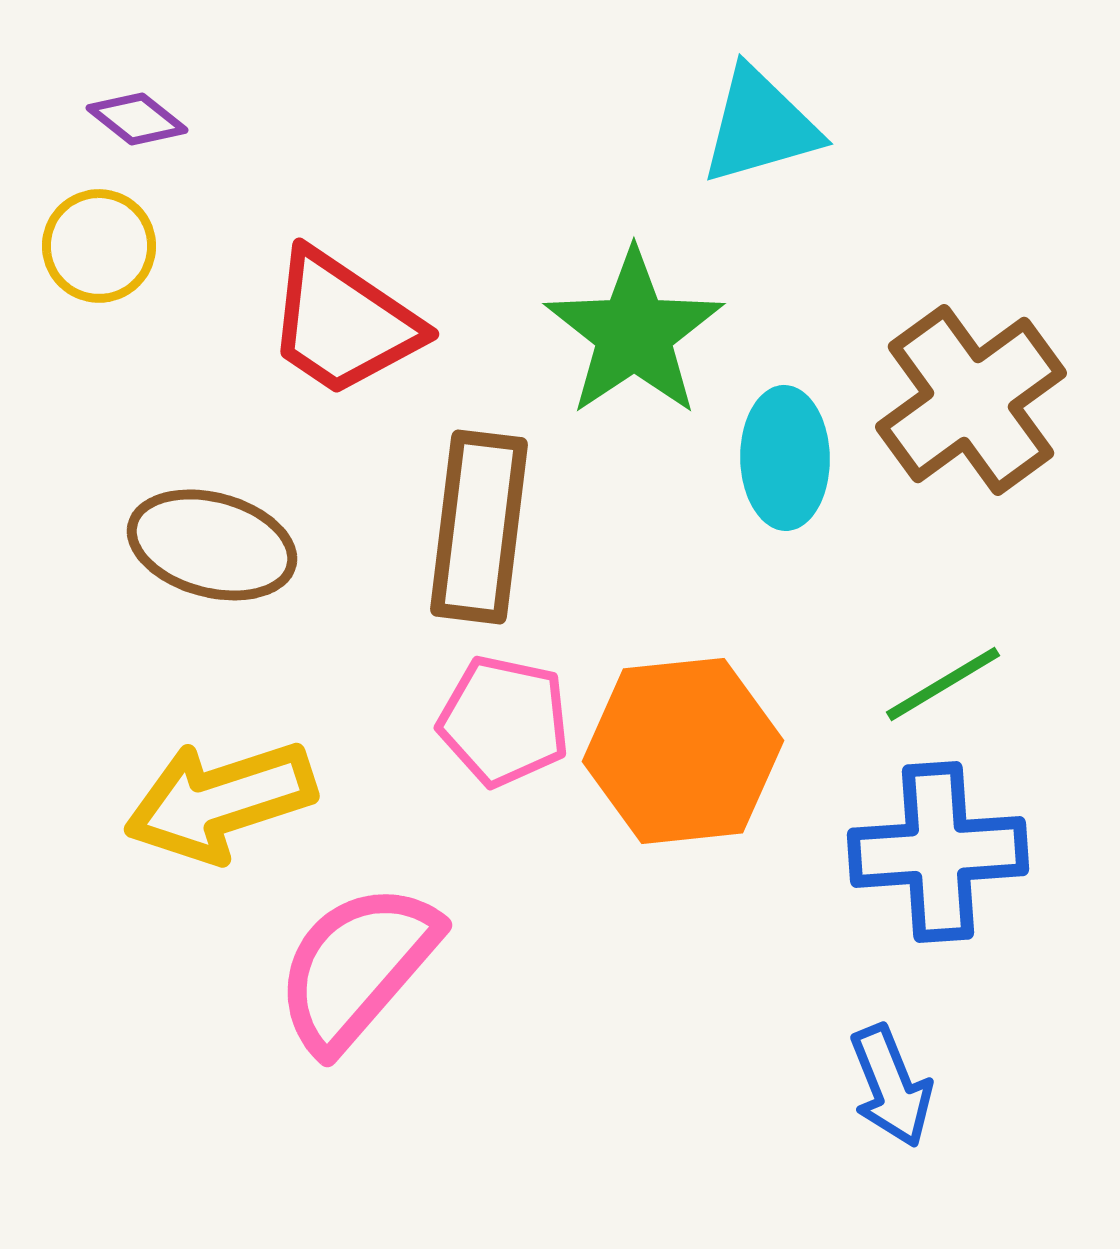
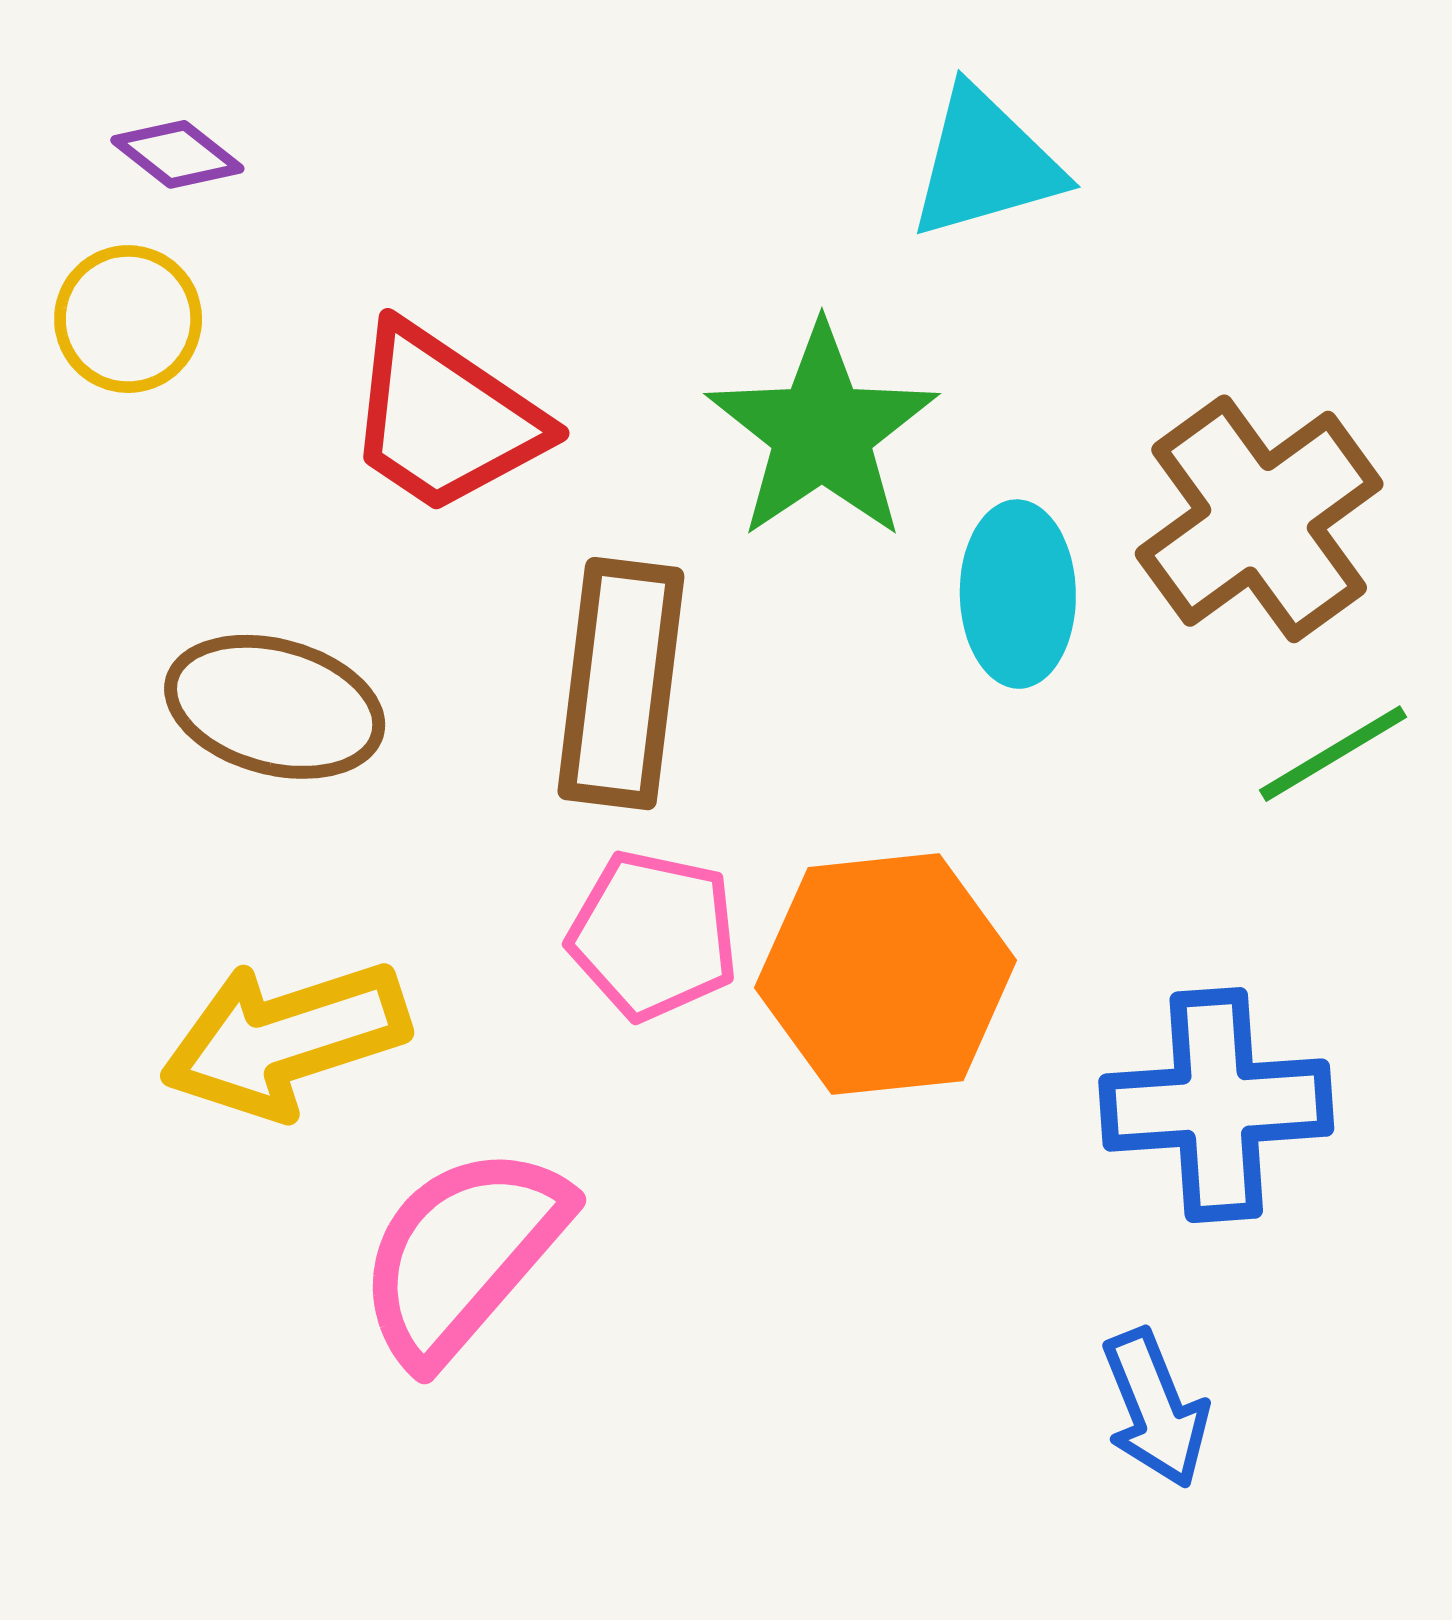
green line: (943, 684) -> (1333, 754), moved

